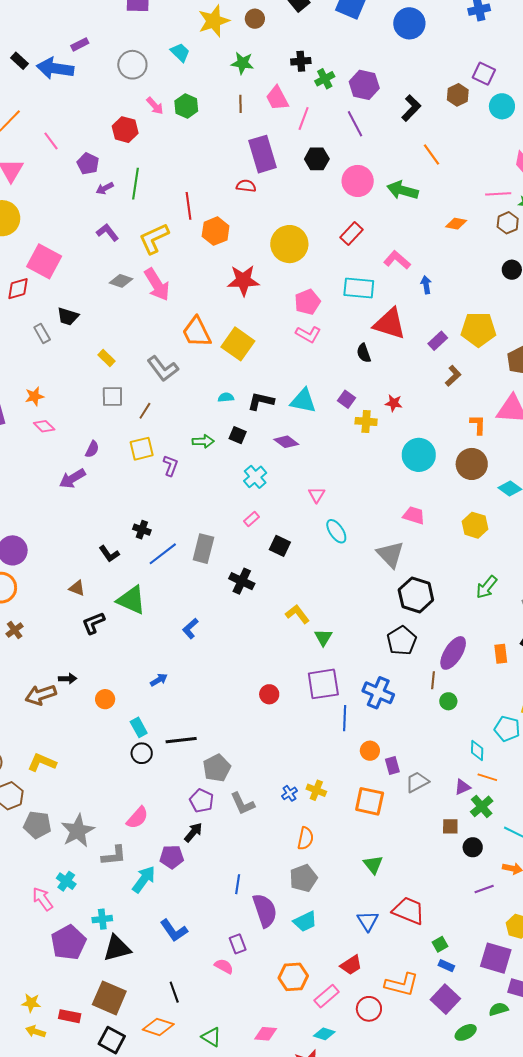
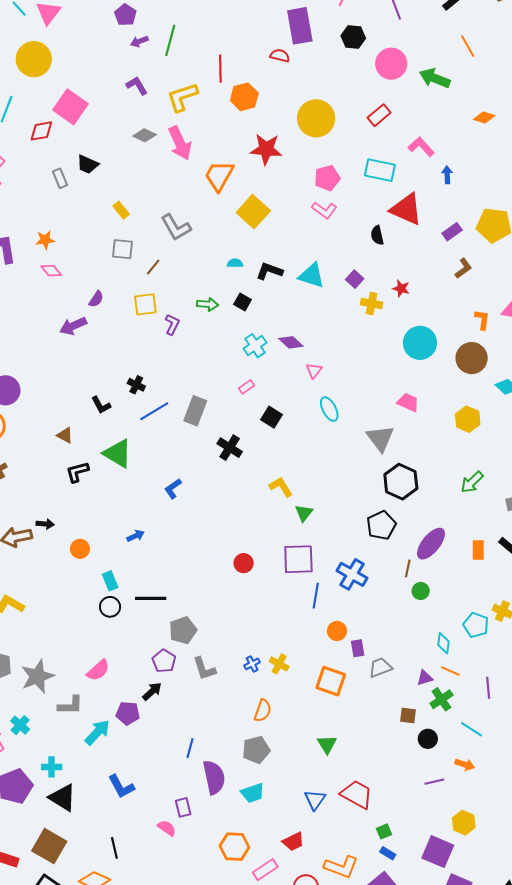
orange trapezoid: (197, 332) -> (219, 176), moved, turned 48
purple diamond: (286, 442) -> (291, 342), moved
black triangle: (117, 948) -> (63, 798), turned 40

